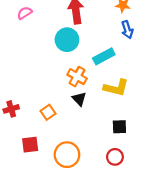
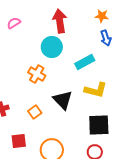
orange cross: (77, 77) -> (37, 74), moved
black triangle: (79, 99) -> (63, 100), size x1.5
black square: (119, 127) -> (99, 125), size x1.6

